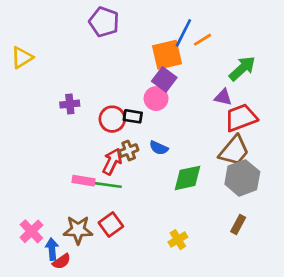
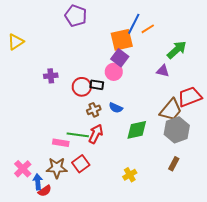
red trapezoid: (241, 118) -> (190, 97), moved
red arrow: (112, 162) -> (96, 134), moved
pink rectangle: (83, 181) -> (61, 143), moved

